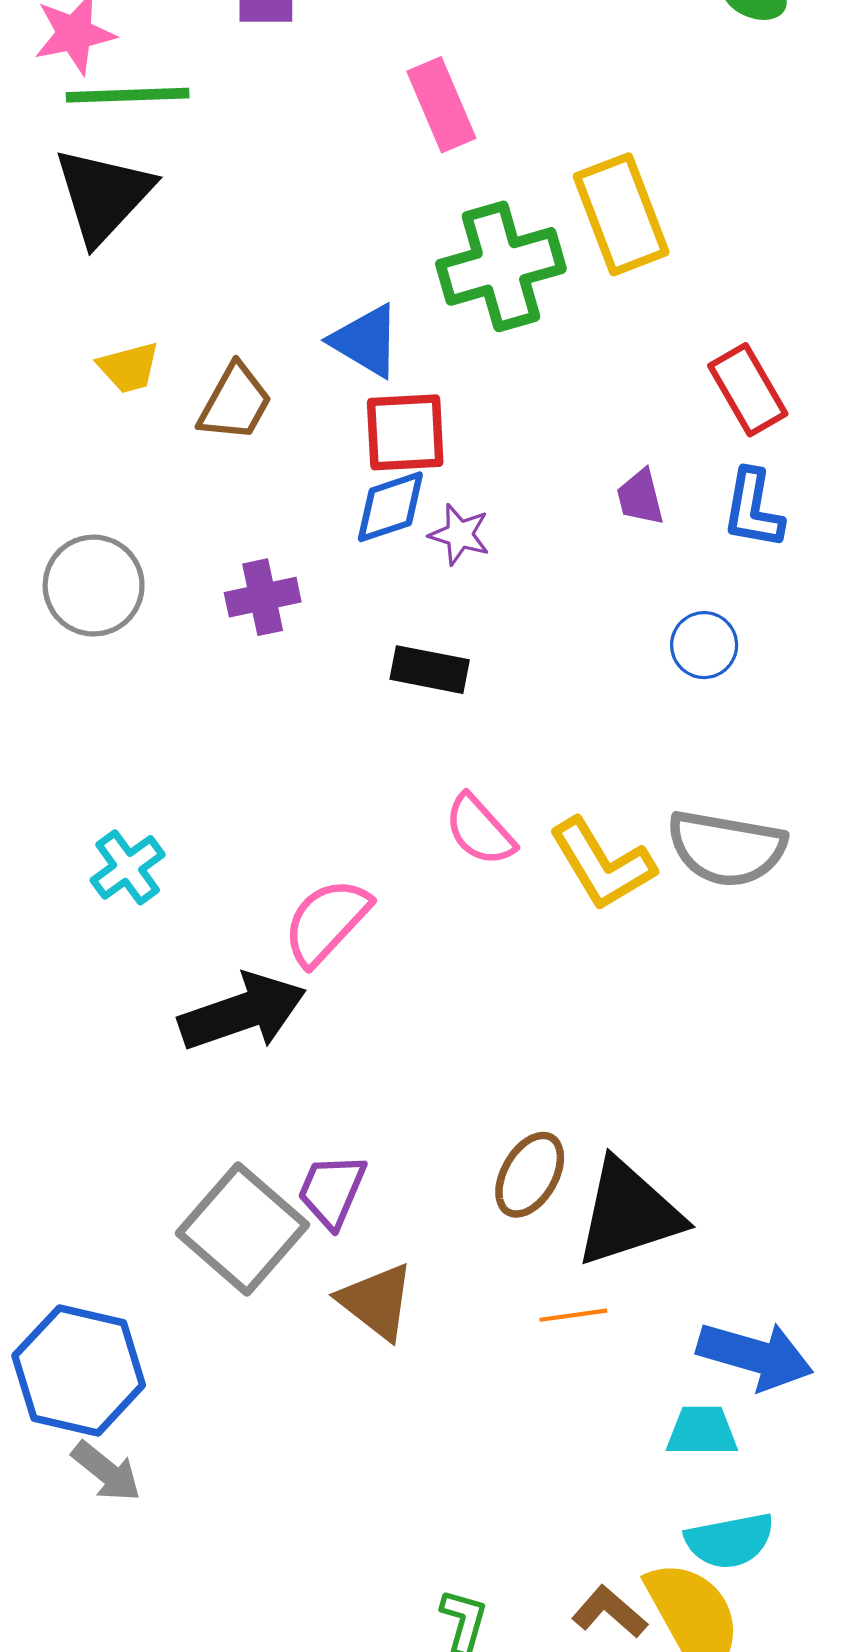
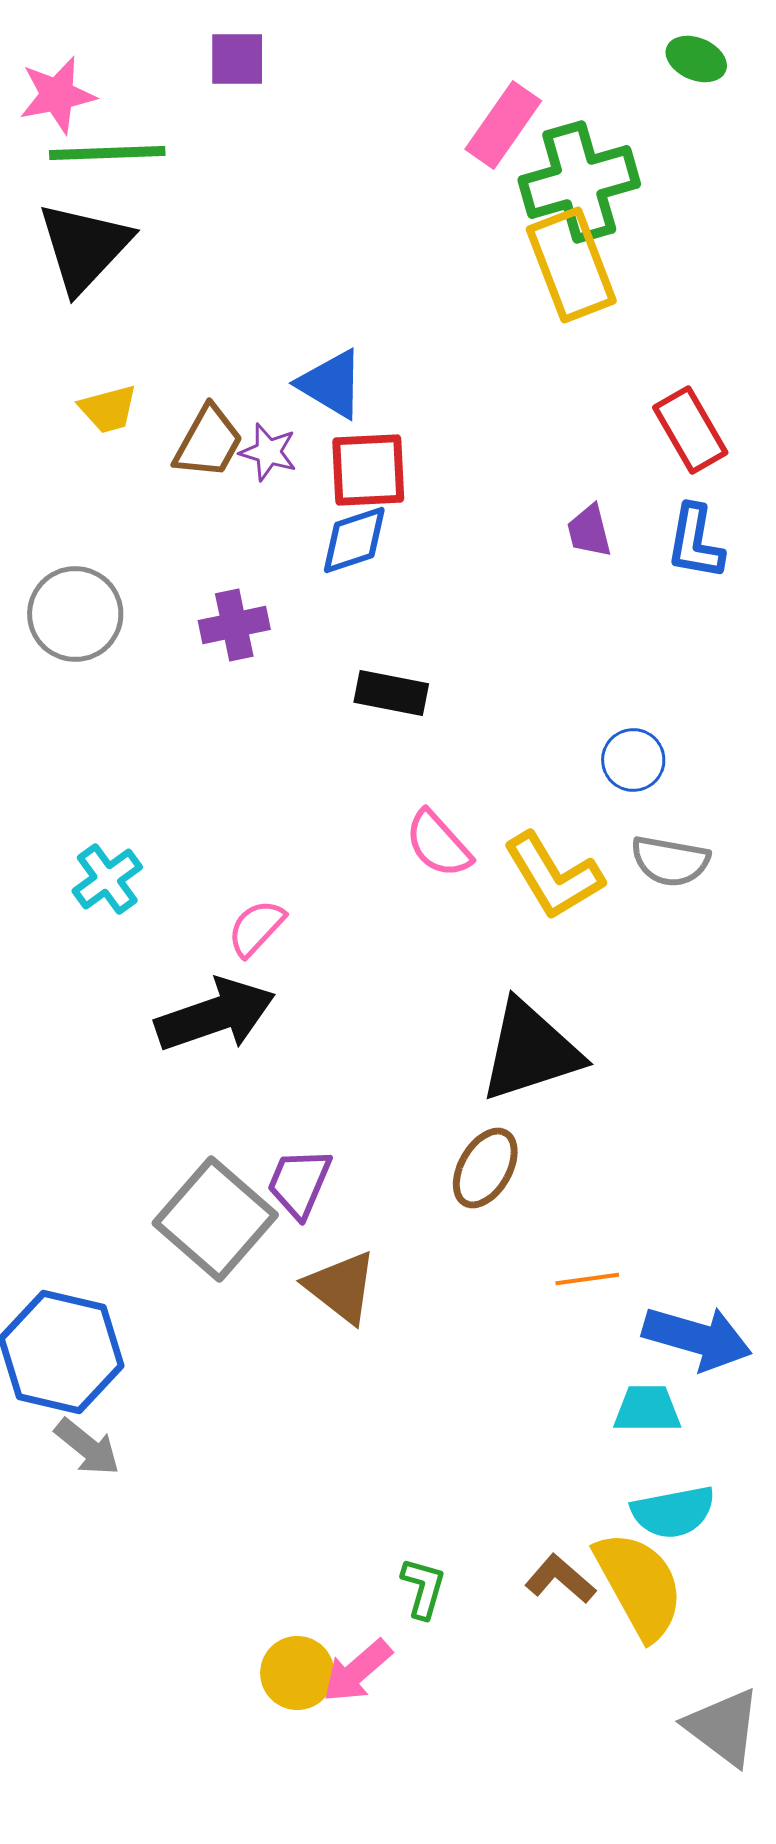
pink rectangle: (441, 105) -> (503, 125), moved, turned 58
green cross: (501, 266) -> (579, 182), moved
purple star: (459, 534) -> (268, 452), moved
blue circle: (704, 645) -> (633, 760), moved
gray semicircle: (726, 848) -> (670, 861), size x0.7
pink semicircle: (327, 922) -> (256, 928), moved, size x0.7
black triangle: (629, 1213) -> (530, 1051), moved
orange line: (573, 1315) -> (587, 1279), moved

